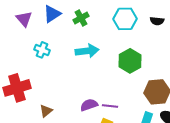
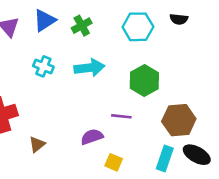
black semicircle: (157, 21) -> (179, 19), moved
cyan cross: (42, 50) -> (43, 66), moved
purple line: (110, 106) -> (121, 116), moved

